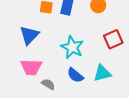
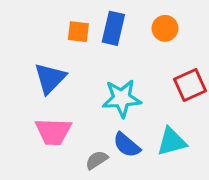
cyan star: (72, 47) -> (122, 98), turned -30
gray semicircle: (48, 84) -> (97, 160), moved, turned -64

